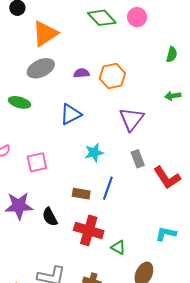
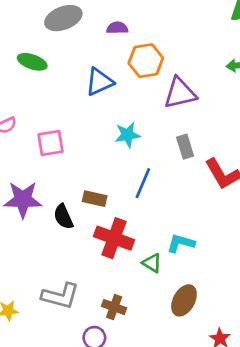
orange hexagon: (112, 76) -> (146, 61), moved
purple triangle: (131, 119) -> (180, 93), turned 36
brown rectangle: (81, 194) -> (95, 199), moved
cyan L-shape: (166, 234) -> (181, 243), moved

